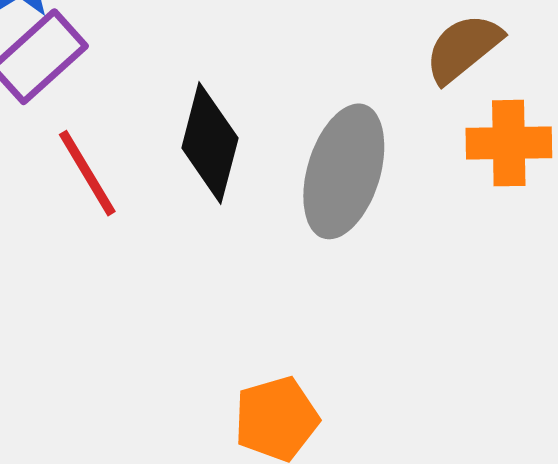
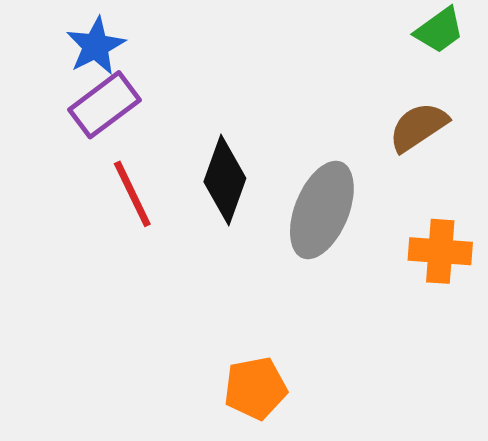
orange cross: (509, 143) -> (440, 251), moved

